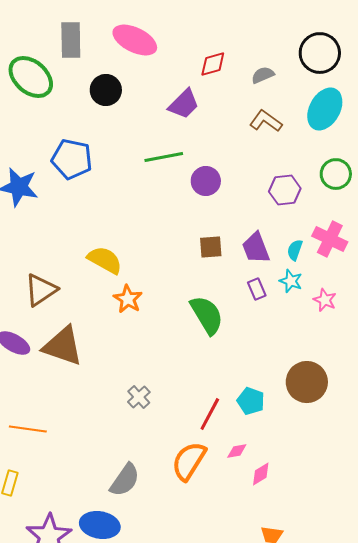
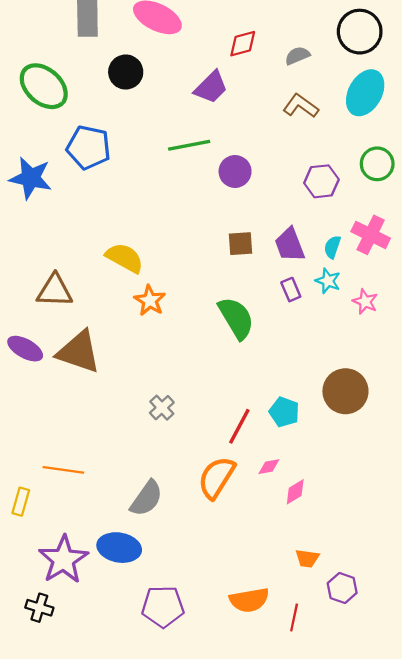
green ellipse: (31, 77) -> (44, 86), moved
brown triangle: (41, 290) -> (55, 291), turned 36
orange line: (28, 429) -> (63, 470), moved

